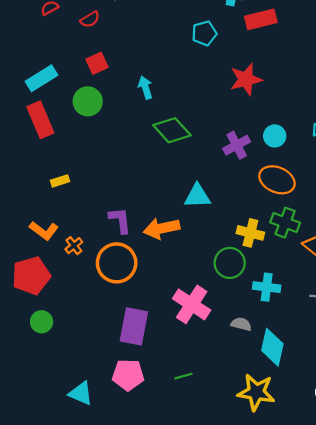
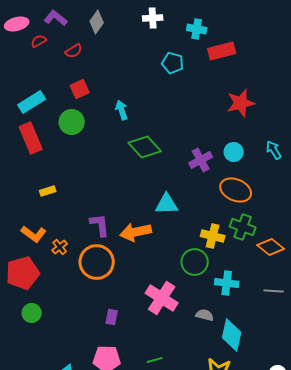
cyan pentagon: (204, 33) -> (173, 63), turned 30
red star: (246, 79) -> (241, 103), moved
purple rectangle: (134, 326) -> (112, 317), size x0.5

